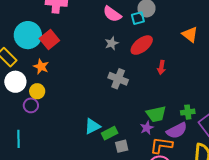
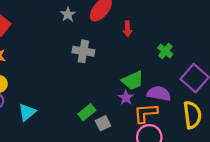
green cross: (188, 112) -> (165, 51), moved, turned -32
cyan triangle: (92, 126) -> (27, 112), moved
purple semicircle: (177, 131) -> (159, 93), turned -130

